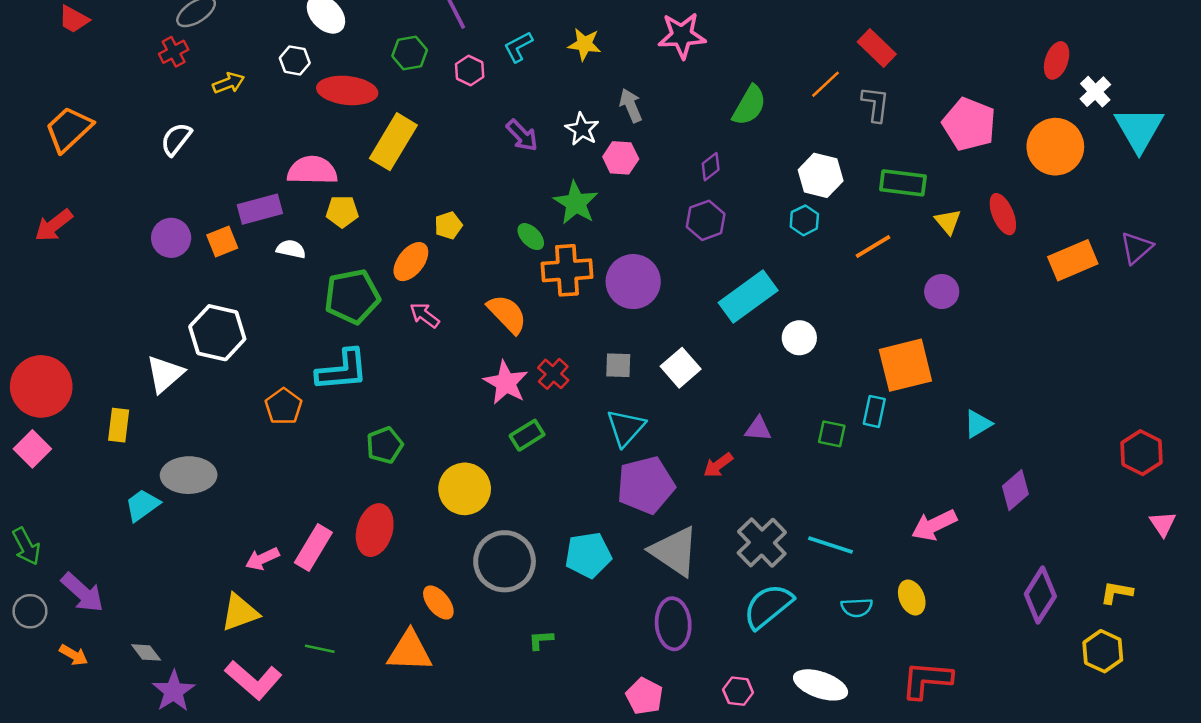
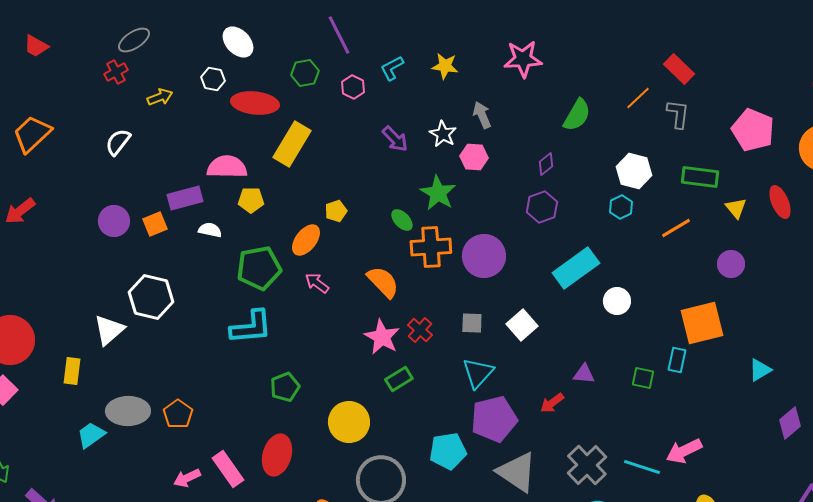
orange pentagon: (284, 406) -> (178, 414), moved
pink arrow: (934, 525) -> (684, 451), moved
pink rectangle: (313, 548) -> (228, 469), turned -66
cyan pentagon: (588, 555) -> (448, 451), moved

